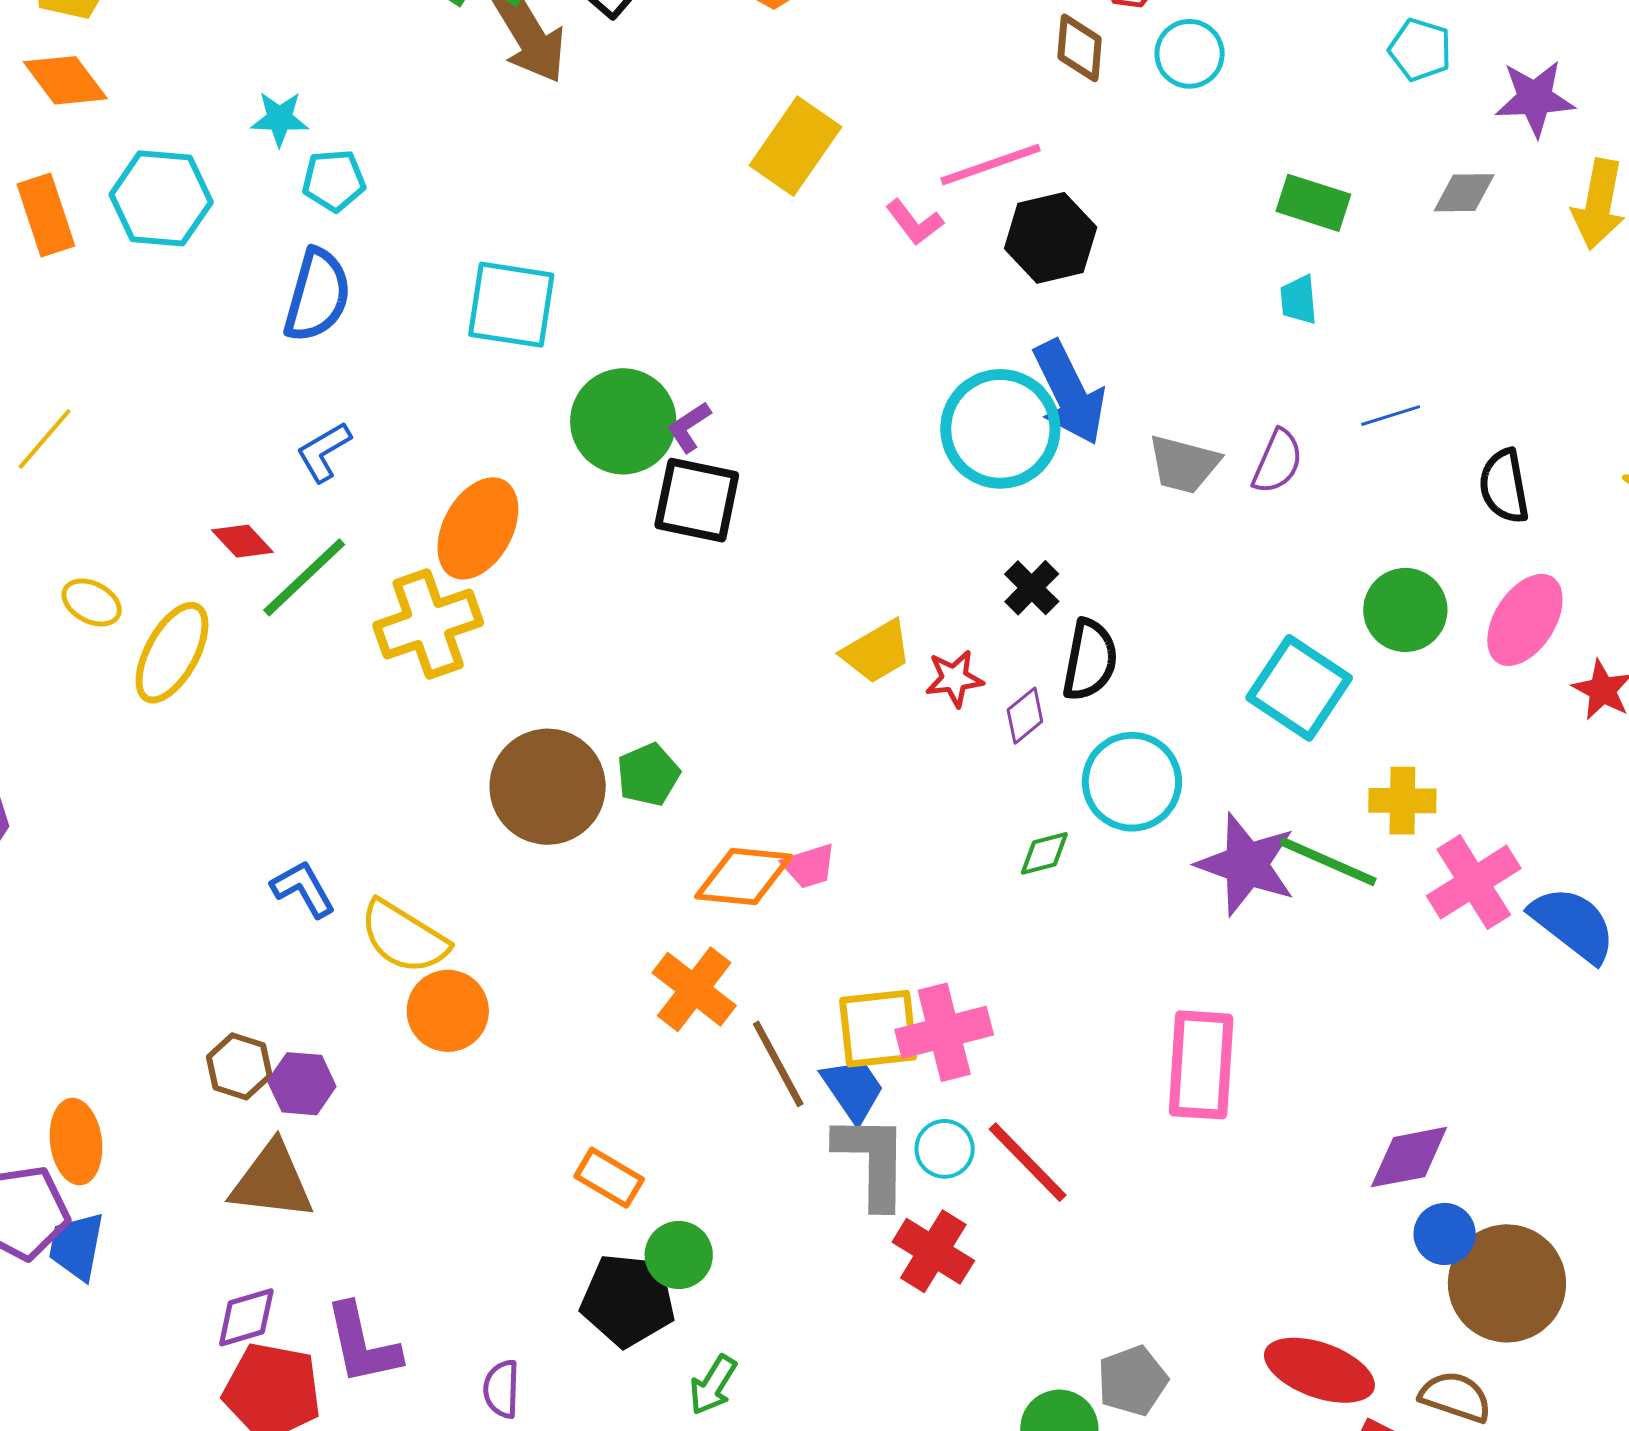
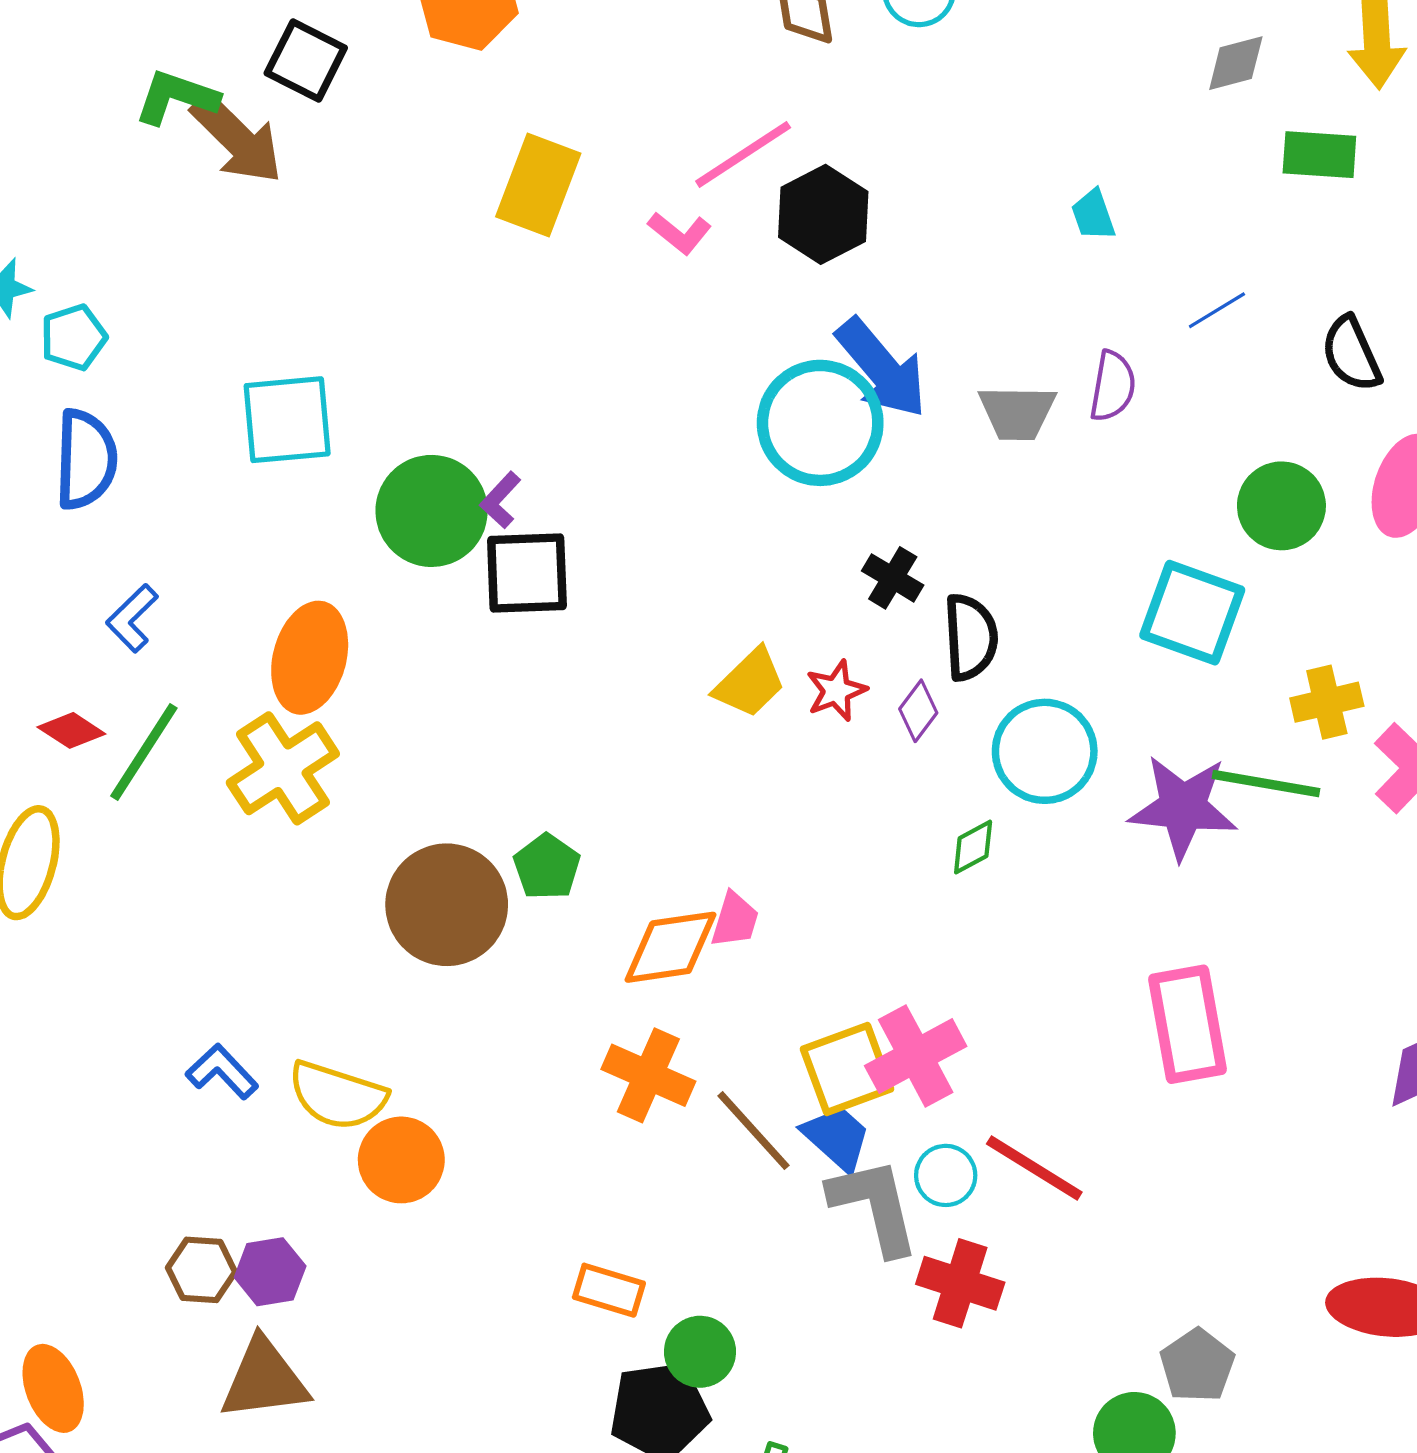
green rectangle: (1313, 203) -> (1319, 155), moved
pink trapezoid: (809, 866) -> (735, 920), turned -42

